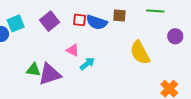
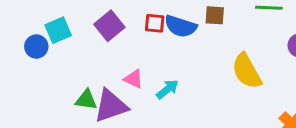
pink triangle: (73, 50) -> (134, 79), moved

